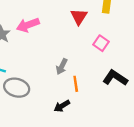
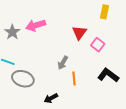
red triangle: (79, 17) -> (79, 33), moved
black arrow: (62, 106) -> (51, 98), moved

